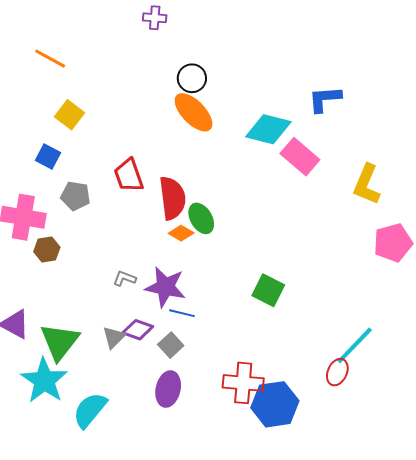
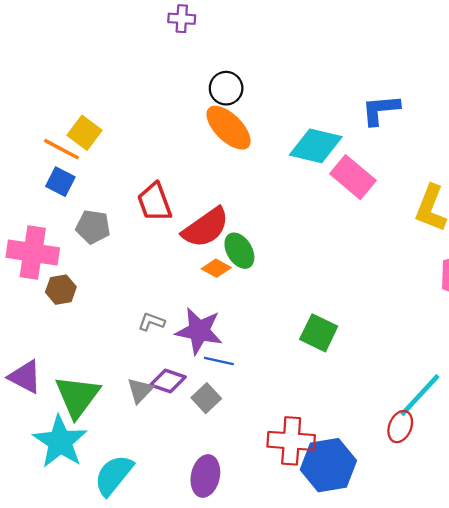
orange line: (50, 59) -> (61, 149), moved
red semicircle: (172, 198) -> (206, 228), turned 63
purple ellipse: (168, 389) -> (205, 476), moved

